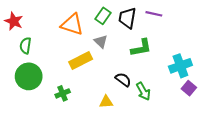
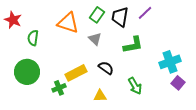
purple line: (154, 14) -> (145, 13), turned -56
green semicircle: (25, 46) -> (33, 38), moved
yellow rectangle: (81, 60) -> (76, 73), moved
black semicircle: (123, 80) -> (106, 68), moved

